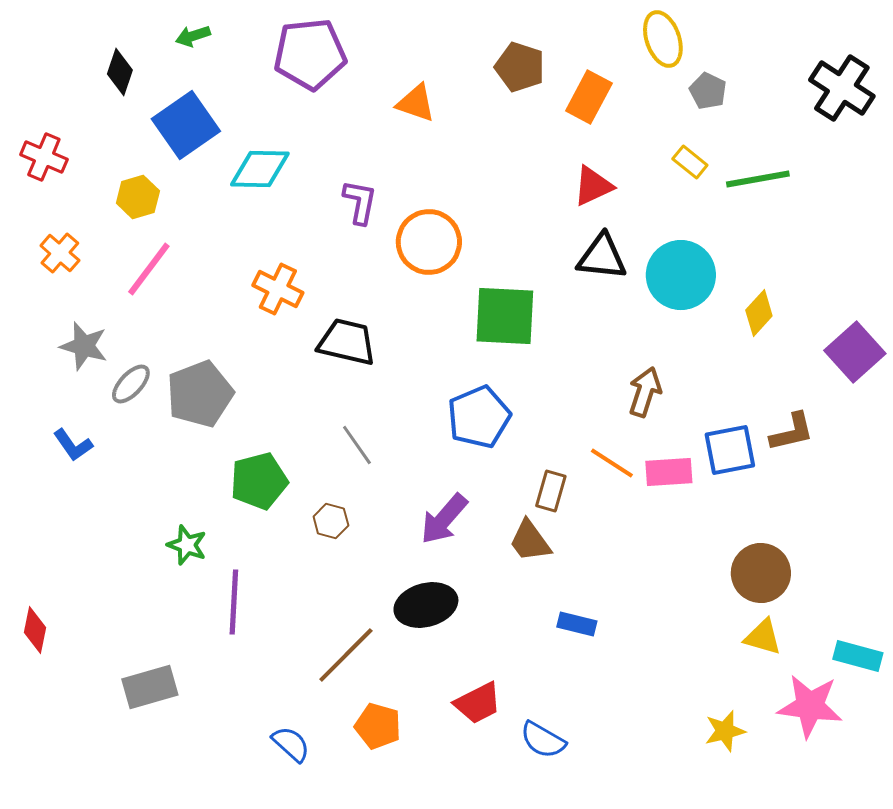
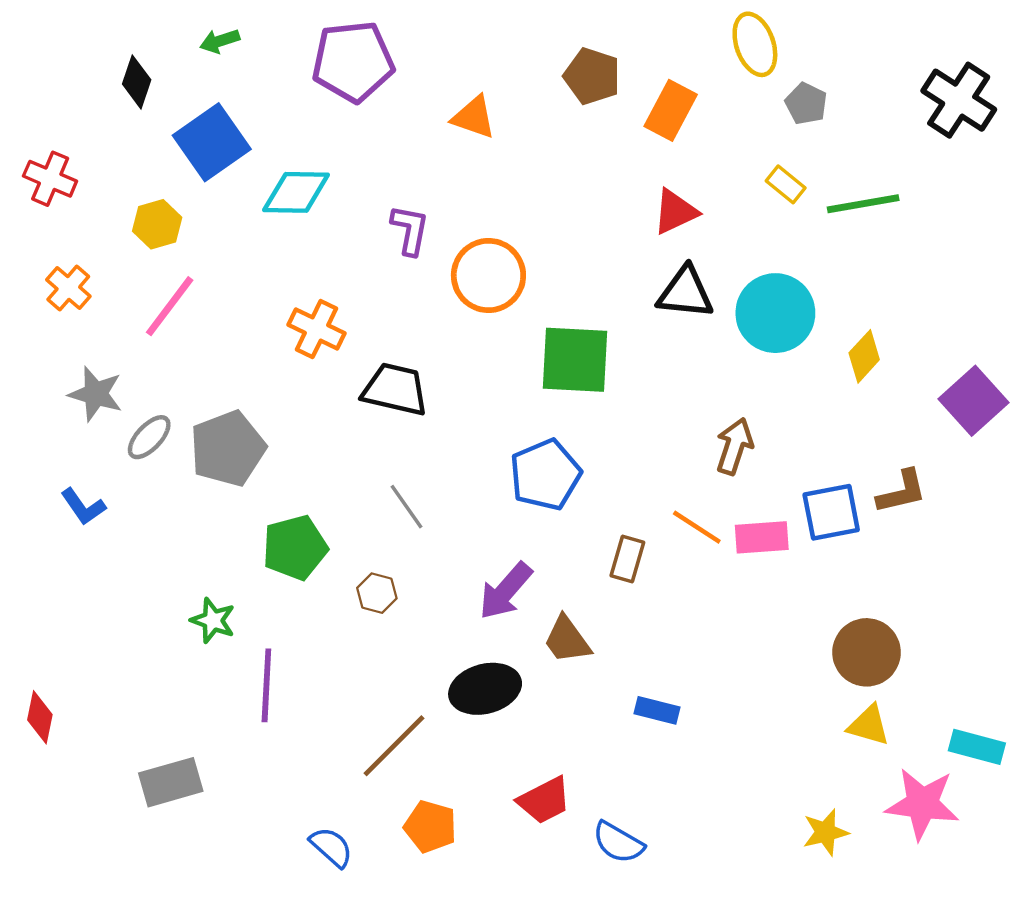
brown trapezoid: (530, 541) -> (567, 640), moved

